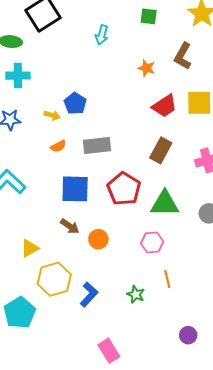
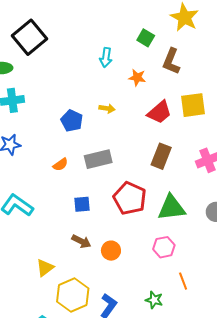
green square: (149, 16) -> (146, 38), moved, turned 30
cyan arrow: (102, 35) -> (106, 57), moved
yellow arrow: (52, 115) -> (107, 108), moved
blue square: (75, 189) -> (82, 204), size x0.6

